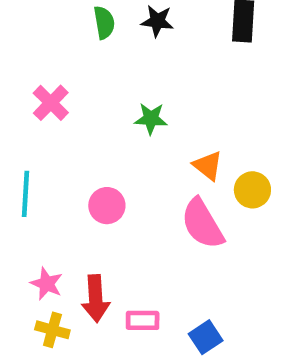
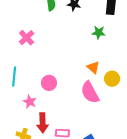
green star: (151, 119) -> (99, 33), moved
pink star: (47, 284) -> (30, 102), moved

